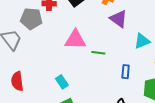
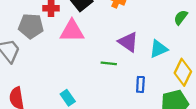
purple triangle: (119, 19) -> (128, 42), moved
pink triangle: (75, 40) -> (72, 31), moved

